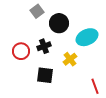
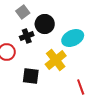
black cross: (44, 46) -> (27, 36), moved
yellow cross: (70, 59) -> (56, 60), size x1.5

